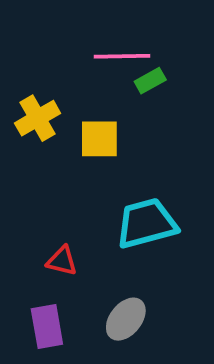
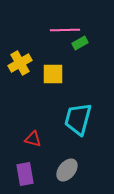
cyan trapezoid: (146, 223) -> (78, 119), turned -60

